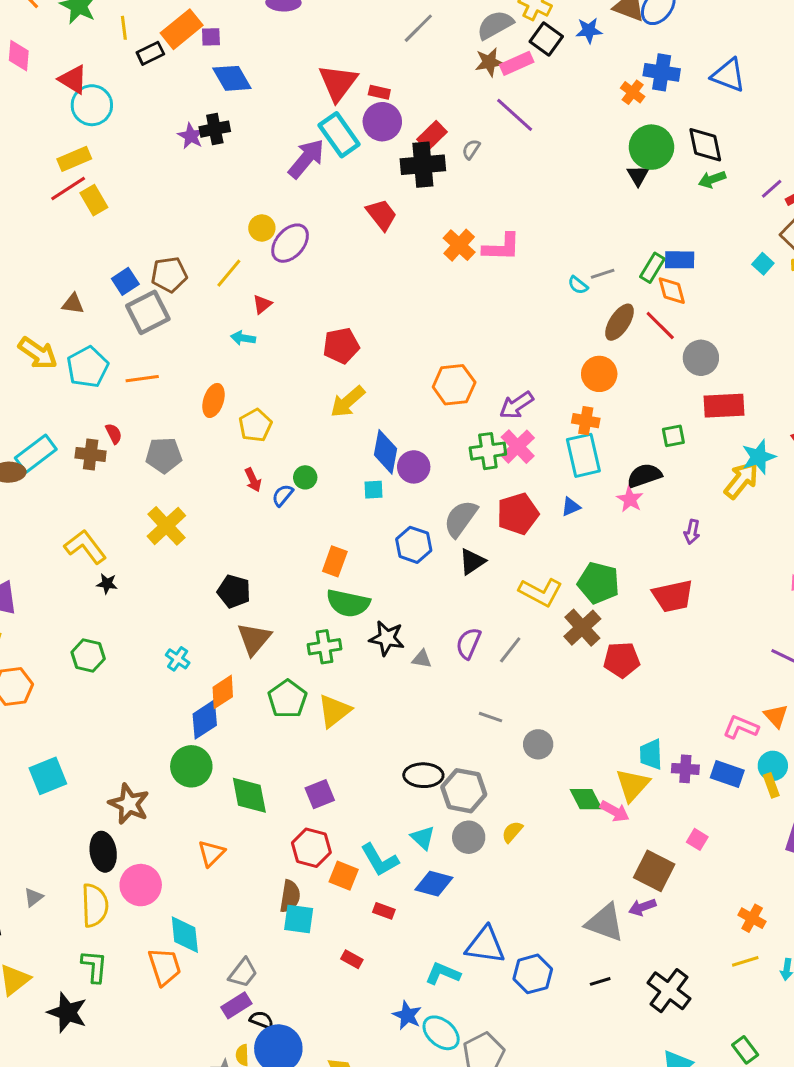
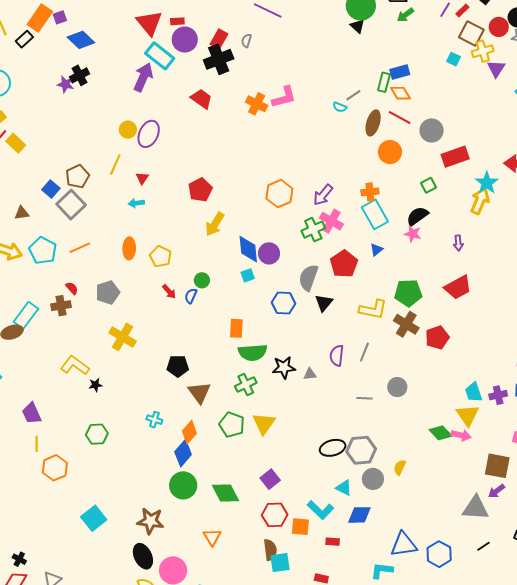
orange circle: (599, 374) -> (390, 152), moved
gray circle: (538, 744) -> (397, 387), moved

